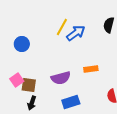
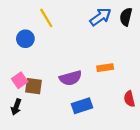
yellow line: (62, 27) -> (46, 18), moved, turned -60
blue arrow: (76, 33) -> (100, 17), moved
black arrow: (32, 103) -> (16, 107), moved

